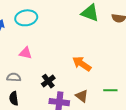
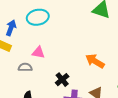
gray semicircle: (14, 77) -> (25, 67), moved

